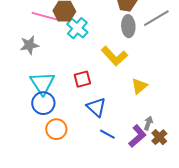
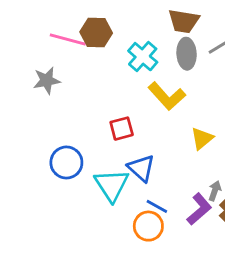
cyan cross: (77, 28) -> (143, 57), moved
cyan triangle: (42, 83) -> (112, 185), moved
orange circle: (56, 129) -> (148, 226), moved

